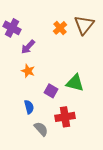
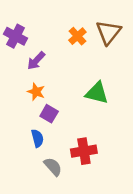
green triangle: (75, 83) -> (97, 93), moved
purple square: (51, 91) -> (49, 114), moved

